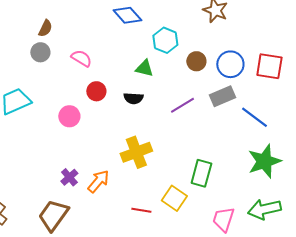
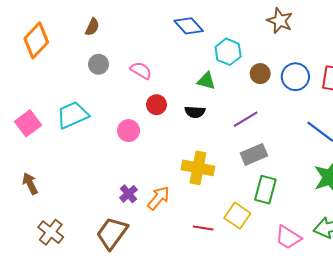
brown semicircle: (45, 28) -> (92, 27), moved
gray rectangle: (222, 96) -> (254, 154), moved
yellow cross: (136, 152) -> (198, 168), turned 32
pink trapezoid: (223, 219) -> (288, 237), turned -76

